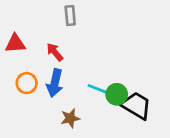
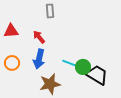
orange circle: (27, 83) -> (12, 63), moved
brown star: (70, 118) -> (50, 84), size x1.5

